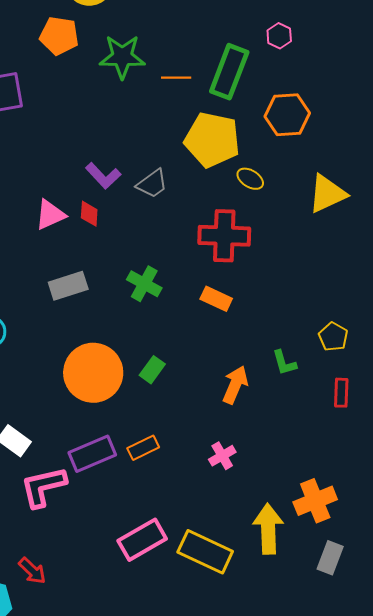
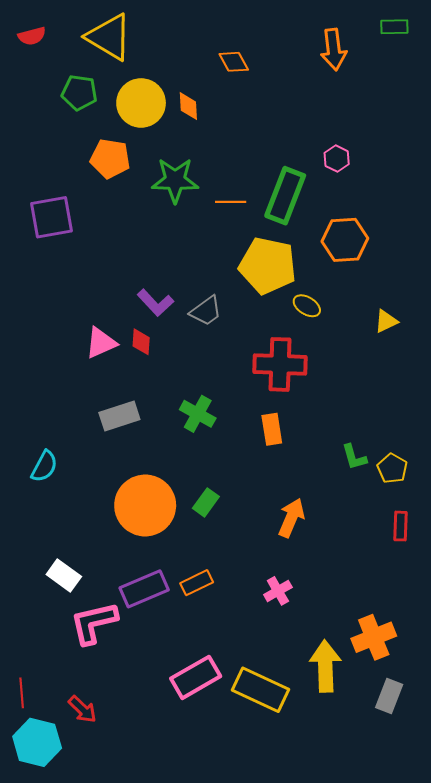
yellow triangle: (327, 194) -> (386, 321), size x0.6
orange rectangle: (216, 299) -> (272, 429), turned 56
green L-shape: (284, 363) -> (354, 457), moved

